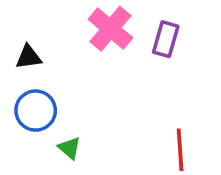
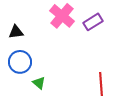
purple rectangle: (166, 39) -> (93, 22), turned 42

